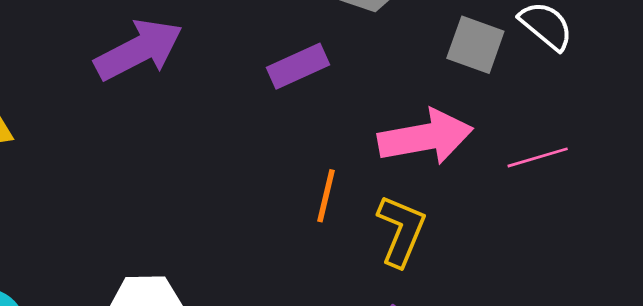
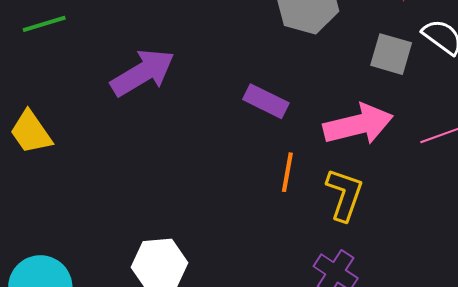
purple rectangle: (298, 66) -> (266, 101), moved, turned 54

